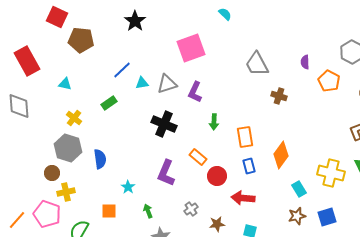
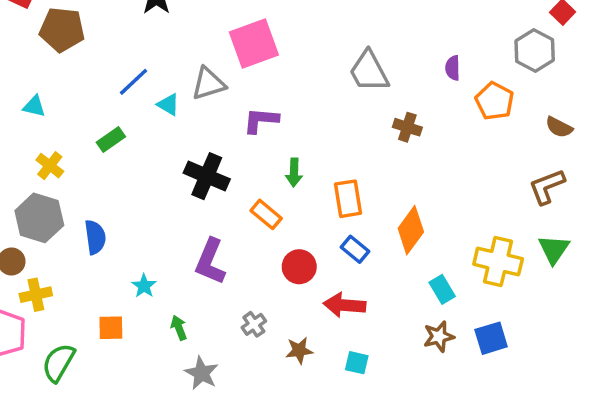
cyan triangle: (142, 83) -> (168, 105), turned 40
gray triangle: (167, 84) -> (209, 84), moved
purple L-shape: (195, 92) -> (261, 120), turned 70
orange rectangle: (198, 157) -> (266, 214), moved
blue rectangle: (249, 166) -> (355, 249), turned -35

